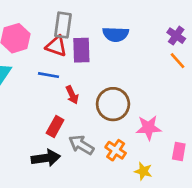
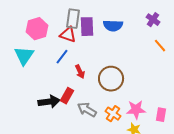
purple cross: (176, 36) -> (153, 20), moved
purple rectangle: (81, 50) -> (87, 27), moved
blue line: (48, 75) -> (62, 57), turned -63
pink star: (149, 128) -> (136, 110), moved
black arrow: (46, 158) -> (49, 102), moved

